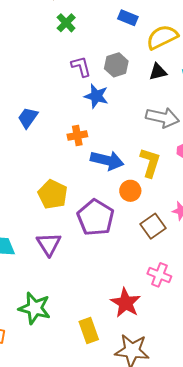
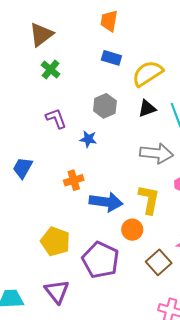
purple L-shape: (81, 66) -> (56, 118), moved
blue star: (96, 96) -> (88, 139), size x0.7

